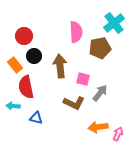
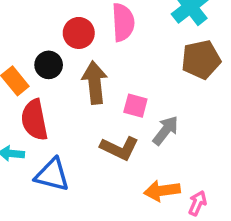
red circle: (24, 36) -> (79, 33), moved
brown pentagon: (100, 48) -> (201, 60), moved
blue triangle: (36, 118) -> (52, 175), size x1.5

